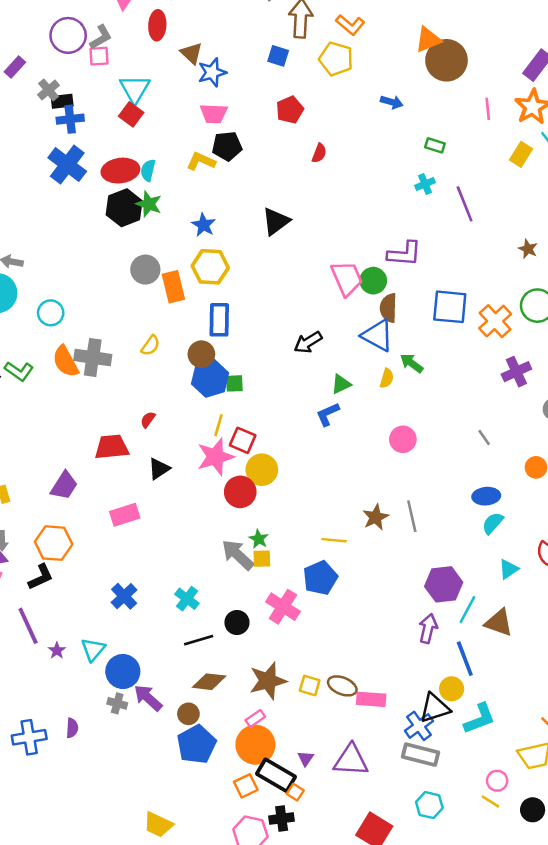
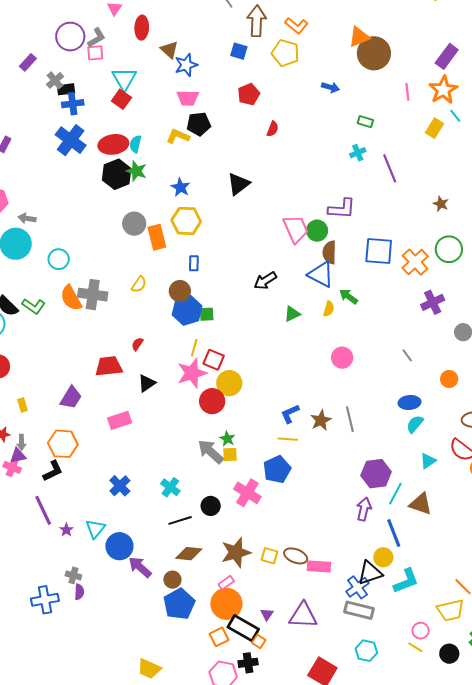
blue rectangle: (219, 320) -> (194, 263), size x0.6
blue L-shape: (328, 414) -> (290, 414), moved
gray cross: (117, 703) -> (73, 575), moved

